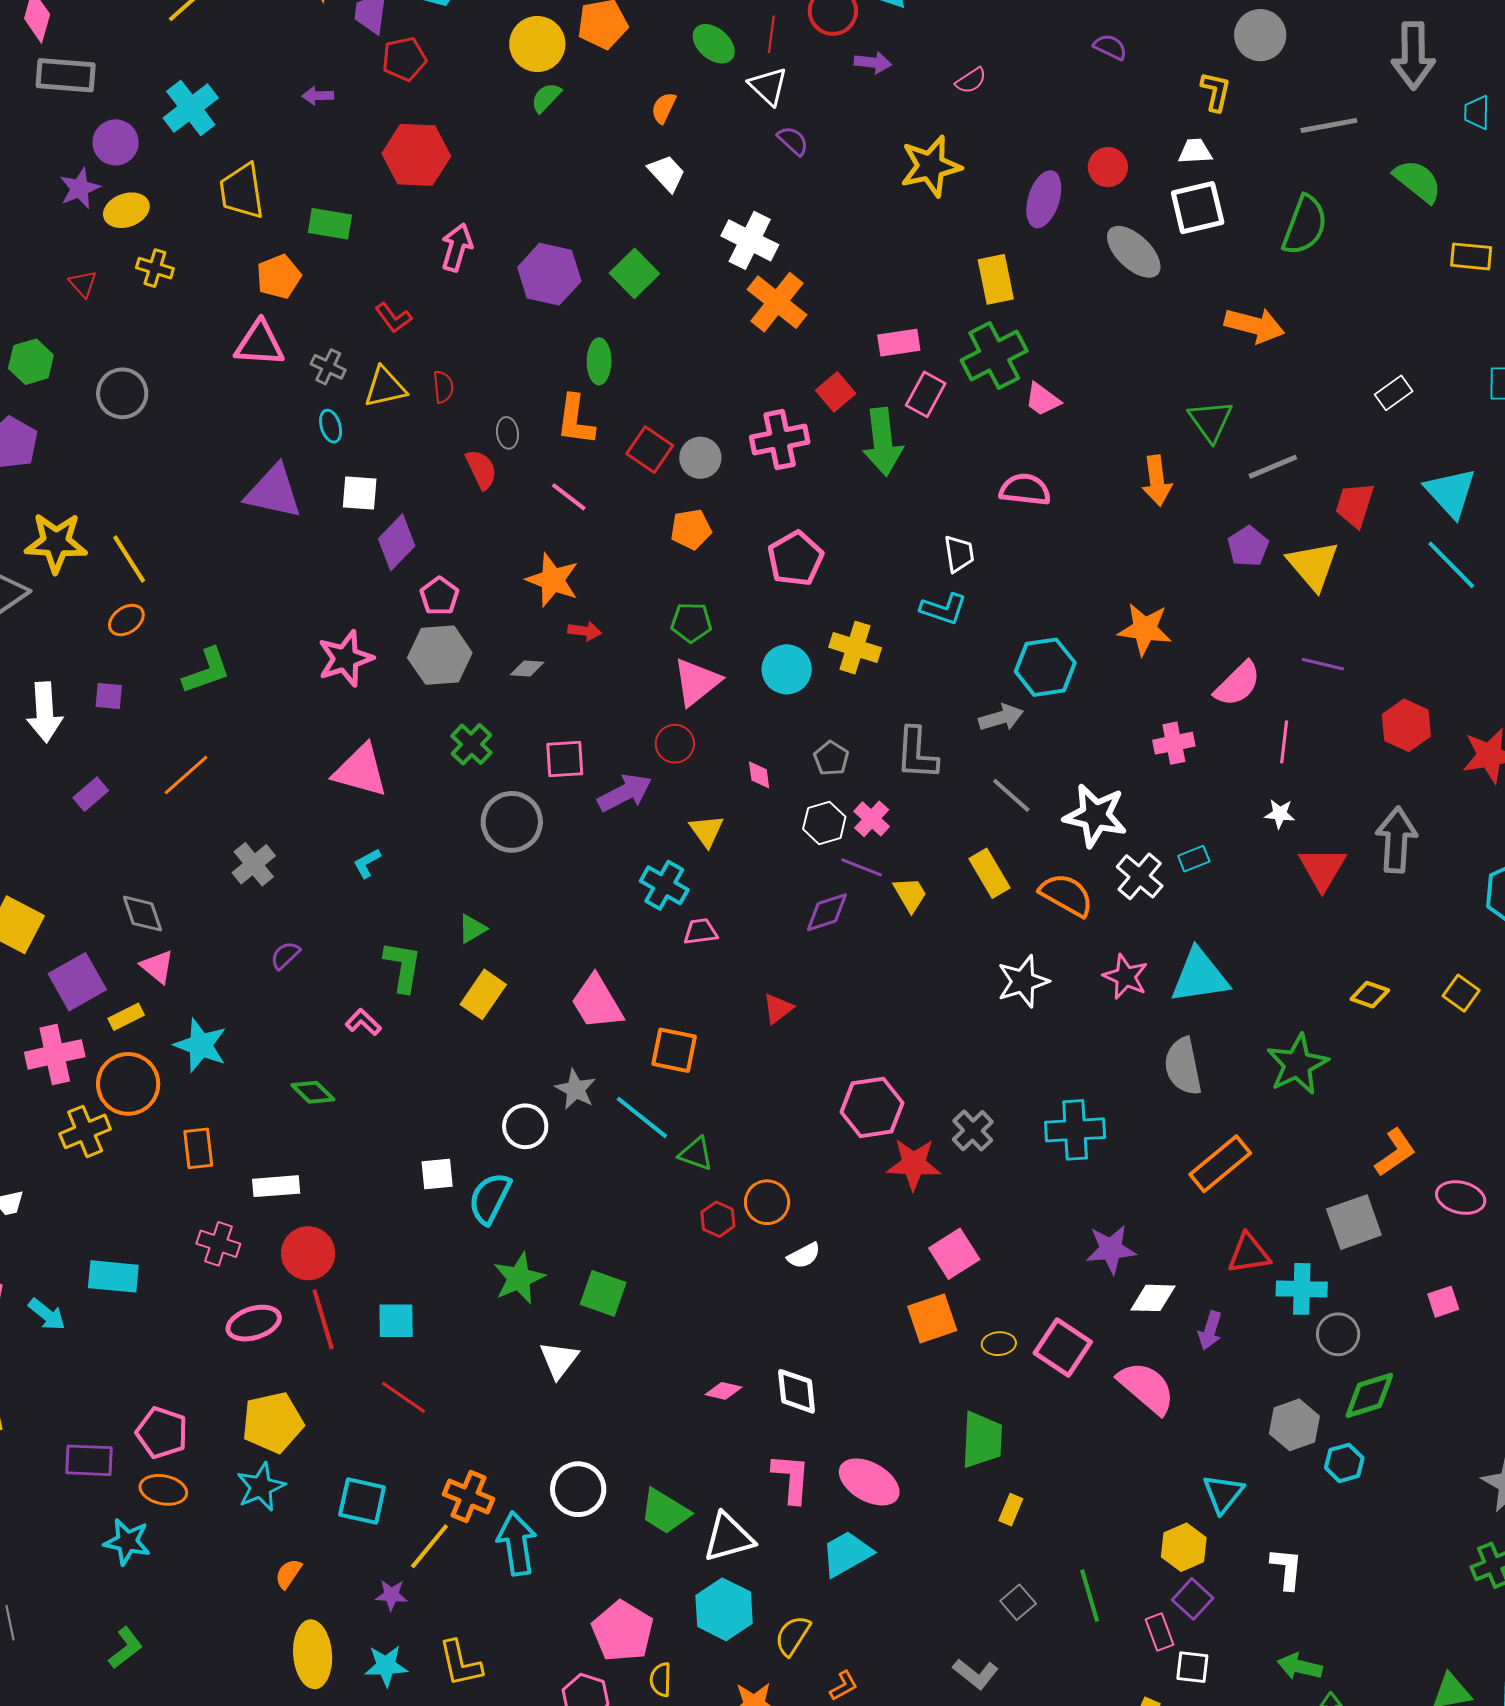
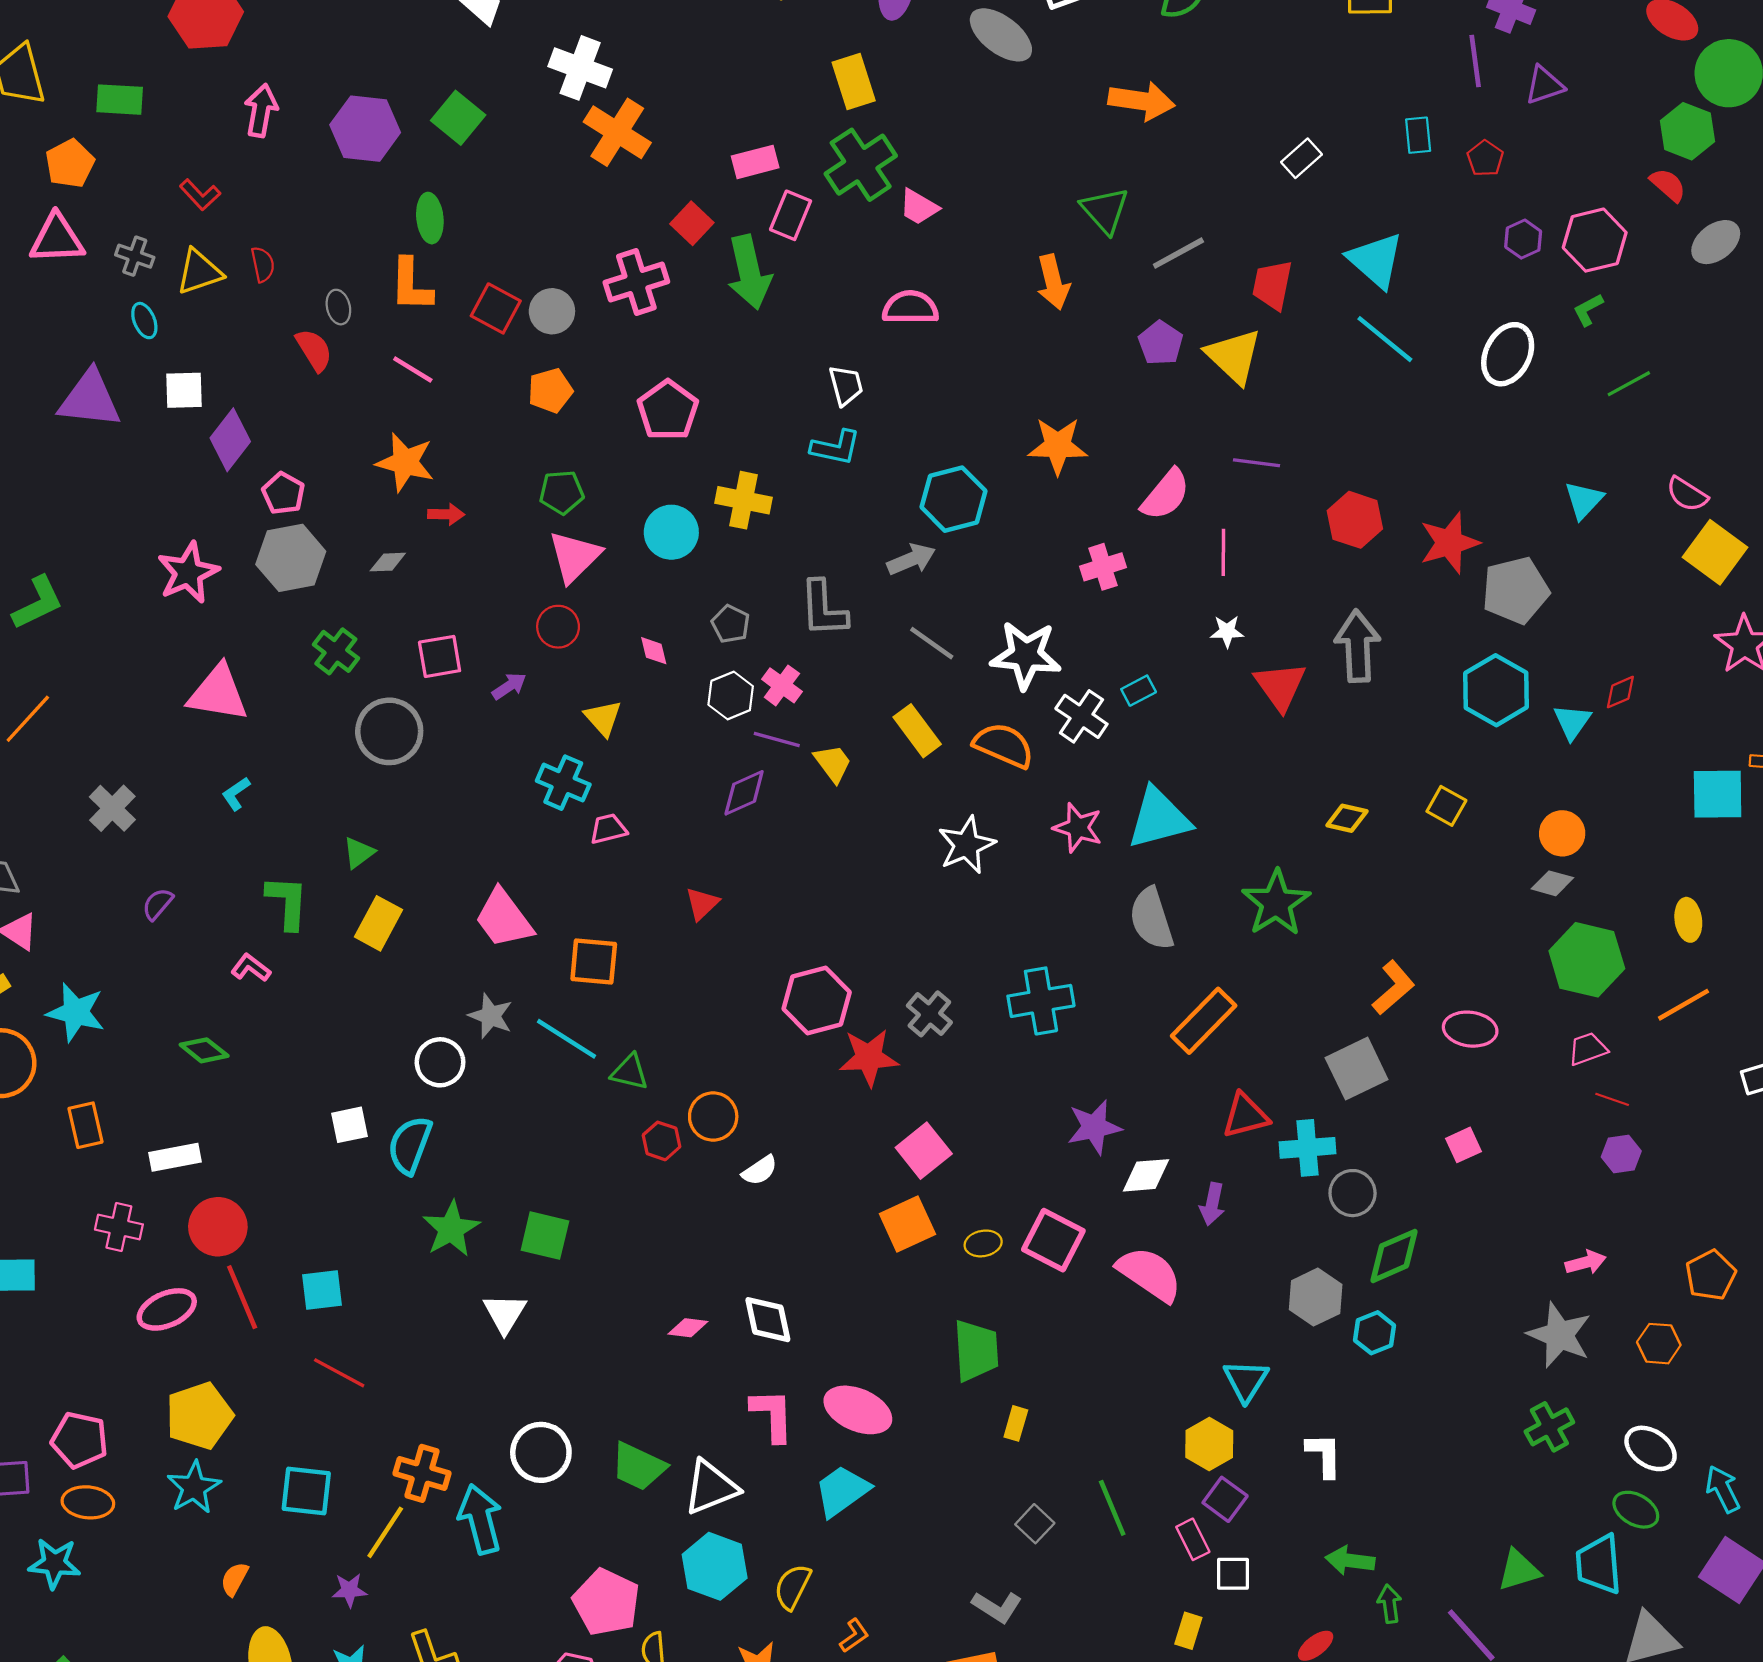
purple arrow: (625, 793) -> (509, 686), size x0.6

